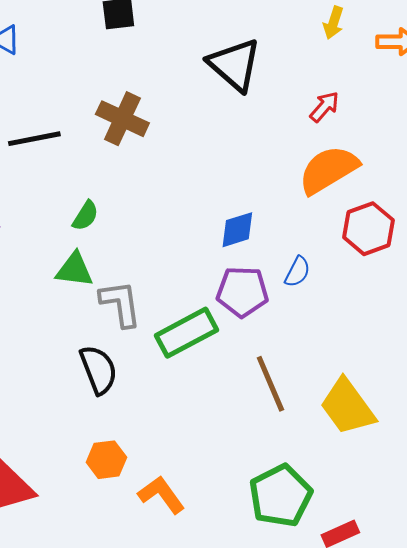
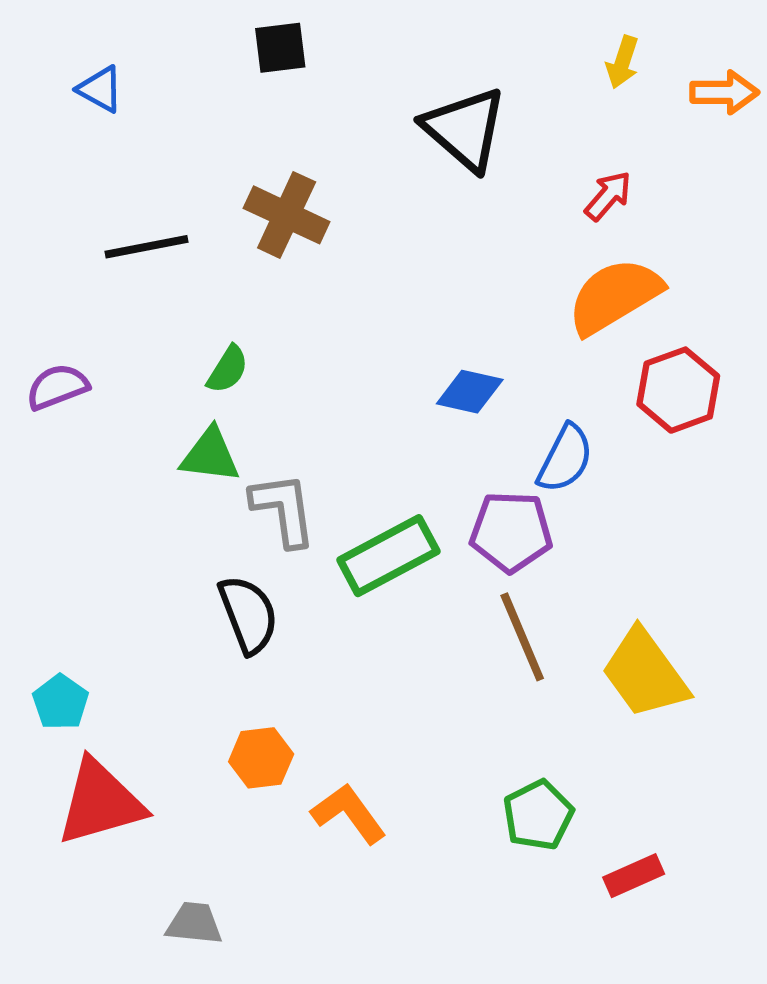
blue diamond: (237, 230) -> (470, 392), turned 30
blue semicircle: (297, 272) -> (565, 459), size x1.4
purple pentagon: (242, 292) -> (511, 532), moved
green pentagon: (280, 496) -> (538, 815), size x0.7

